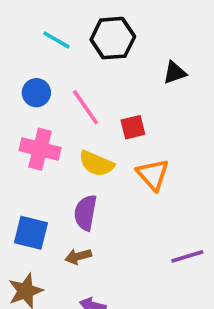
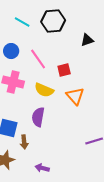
brown arrow: (78, 256) -> (24, 142), moved, turned -80

